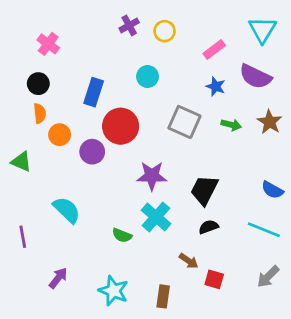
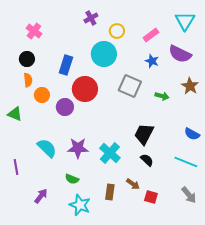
yellow circle: (165, 31) -> (117, 31), moved
cyan circle: (148, 77) -> (104, 54), size x1.6
green arrow: (231, 125) -> (162, 96), moved
purple star: (152, 176) -> (78, 148), moved
black semicircle: (209, 227) -> (147, 160), turned 64
green semicircle: (122, 235) -> (72, 179), moved
gray arrow: (268, 277) -> (189, 195), turned -84
brown rectangle: (163, 296) -> (110, 192), moved

